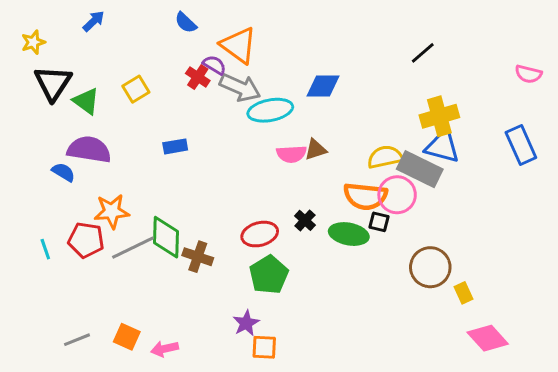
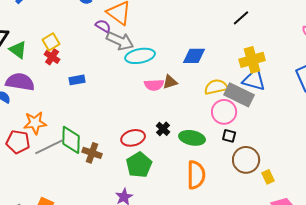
red cross: (198, 77) -> (52, 57), moved
blue diamond: (323, 86) -> (194, 56), moved
orange semicircle: (365, 196) -> (196, 175), moved, turned -96
black square: (379, 222) -> (229, 136), moved

